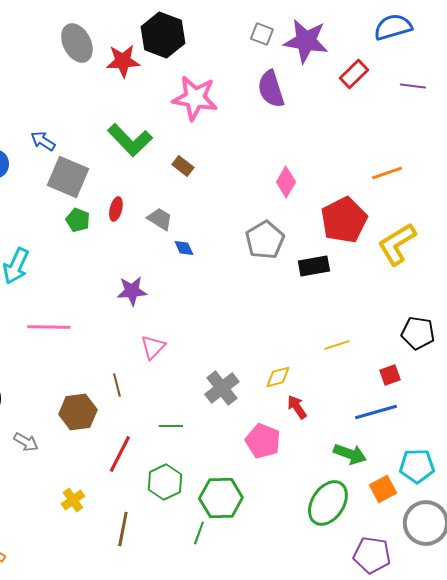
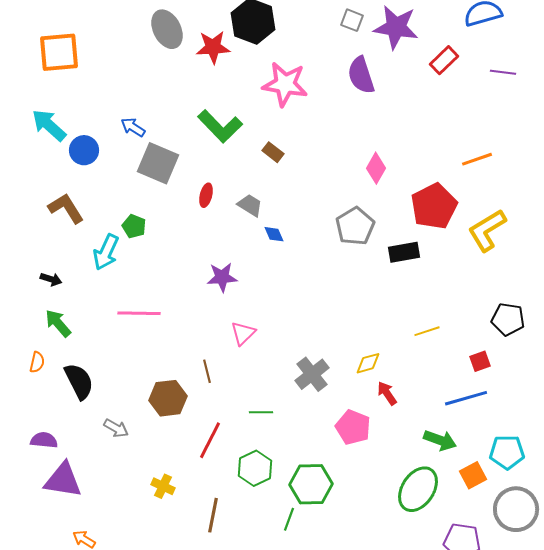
green pentagon: (78, 220) -> (134, 226), moved
yellow cross: (73, 500) -> (163, 486), turned -30

